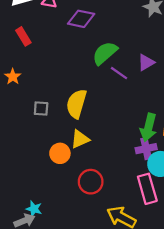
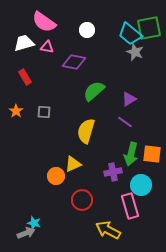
purple line: (119, 73) -> (125, 122), moved
yellow semicircle: (76, 104) -> (86, 131), moved
gray square: (41, 108) -> (44, 112), moved
purple cross: (146, 149) -> (113, 172), moved

